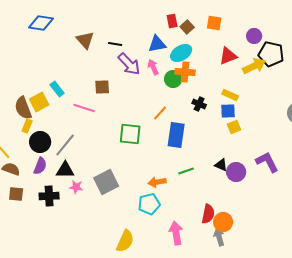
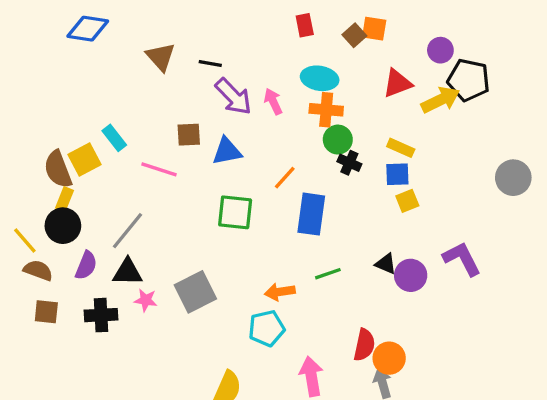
brown square: (187, 27) -> (354, 35), moved
blue triangle: (157, 44) -> (227, 151), moved
cyan ellipse: (181, 53) -> (320, 78), turned 40
green circle: (173, 79) -> (338, 140), moved
black circle: (40, 142) -> (63, 226), moved

